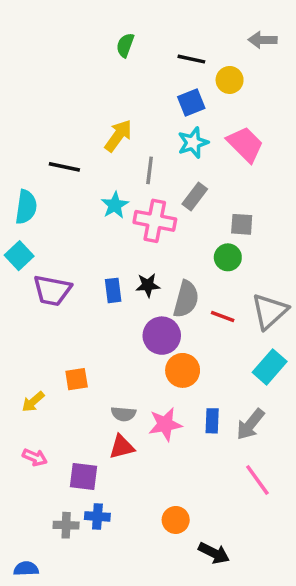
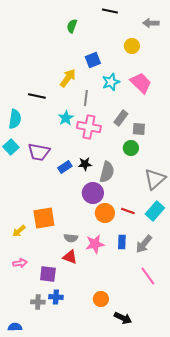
black line: (191, 59) -> (110, 11), moved
blue square: (191, 103) -> (93, 60), moved
gray rectangle: (195, 196) -> (121, 118), moved
purple trapezoid: (52, 290) -> (39, 152), moved
blue rectangle: (113, 290) -> (65, 167), turned 64
red line: (223, 316) -> (128, 211), moved
orange square: (77, 379) -> (44, 218), size x1.6
red triangle: (122, 447) -> (70, 257), turned 35
pink arrow: (35, 457) -> (20, 263), turned -32

